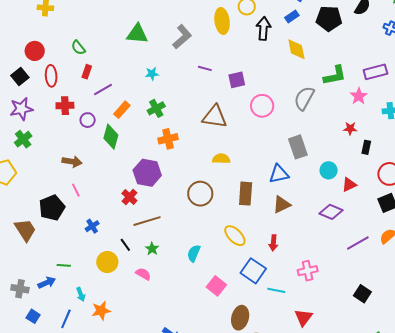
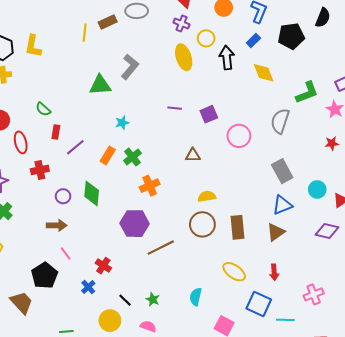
gray L-shape: (182, 37) -> (130, 67), moved
orange rectangle: (122, 110) -> (108, 155), moved
brown triangle: (215, 117) -> (193, 155), size x0.6
purple circle: (88, 120) -> (63, 196), moved
blue triangle: (279, 174) -> (282, 205), moved
brown circle: (200, 194) -> (202, 224), moved
red cross: (129, 197) -> (103, 266), moved
brown line: (147, 221) -> (161, 248), moved

